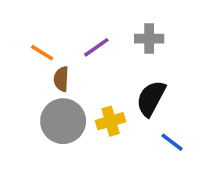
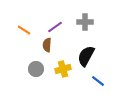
brown semicircle: (61, 79) -> (47, 45), moved
gray circle: (63, 121) -> (36, 69), size x0.6

